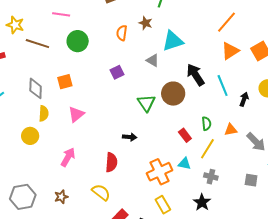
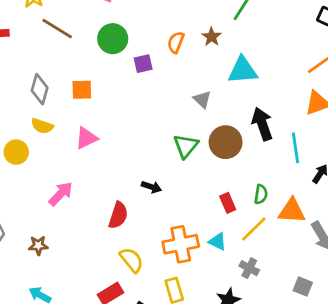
gray triangle: (153, 60) -> (202, 99), moved
purple square: (117, 72) -> (143, 64), moved
yellow semicircle: (44, 113) -> (42, 126), turned 91
orange triangle: (231, 130) -> (292, 211), size x1.5
yellow semicircle: (101, 192) -> (132, 260), moved

